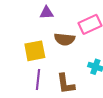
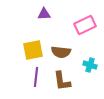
brown semicircle: (65, 39) -> (61, 52), moved

